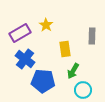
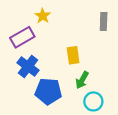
yellow star: (46, 25) -> (43, 16), moved
gray rectangle: (92, 36) -> (104, 21), moved

